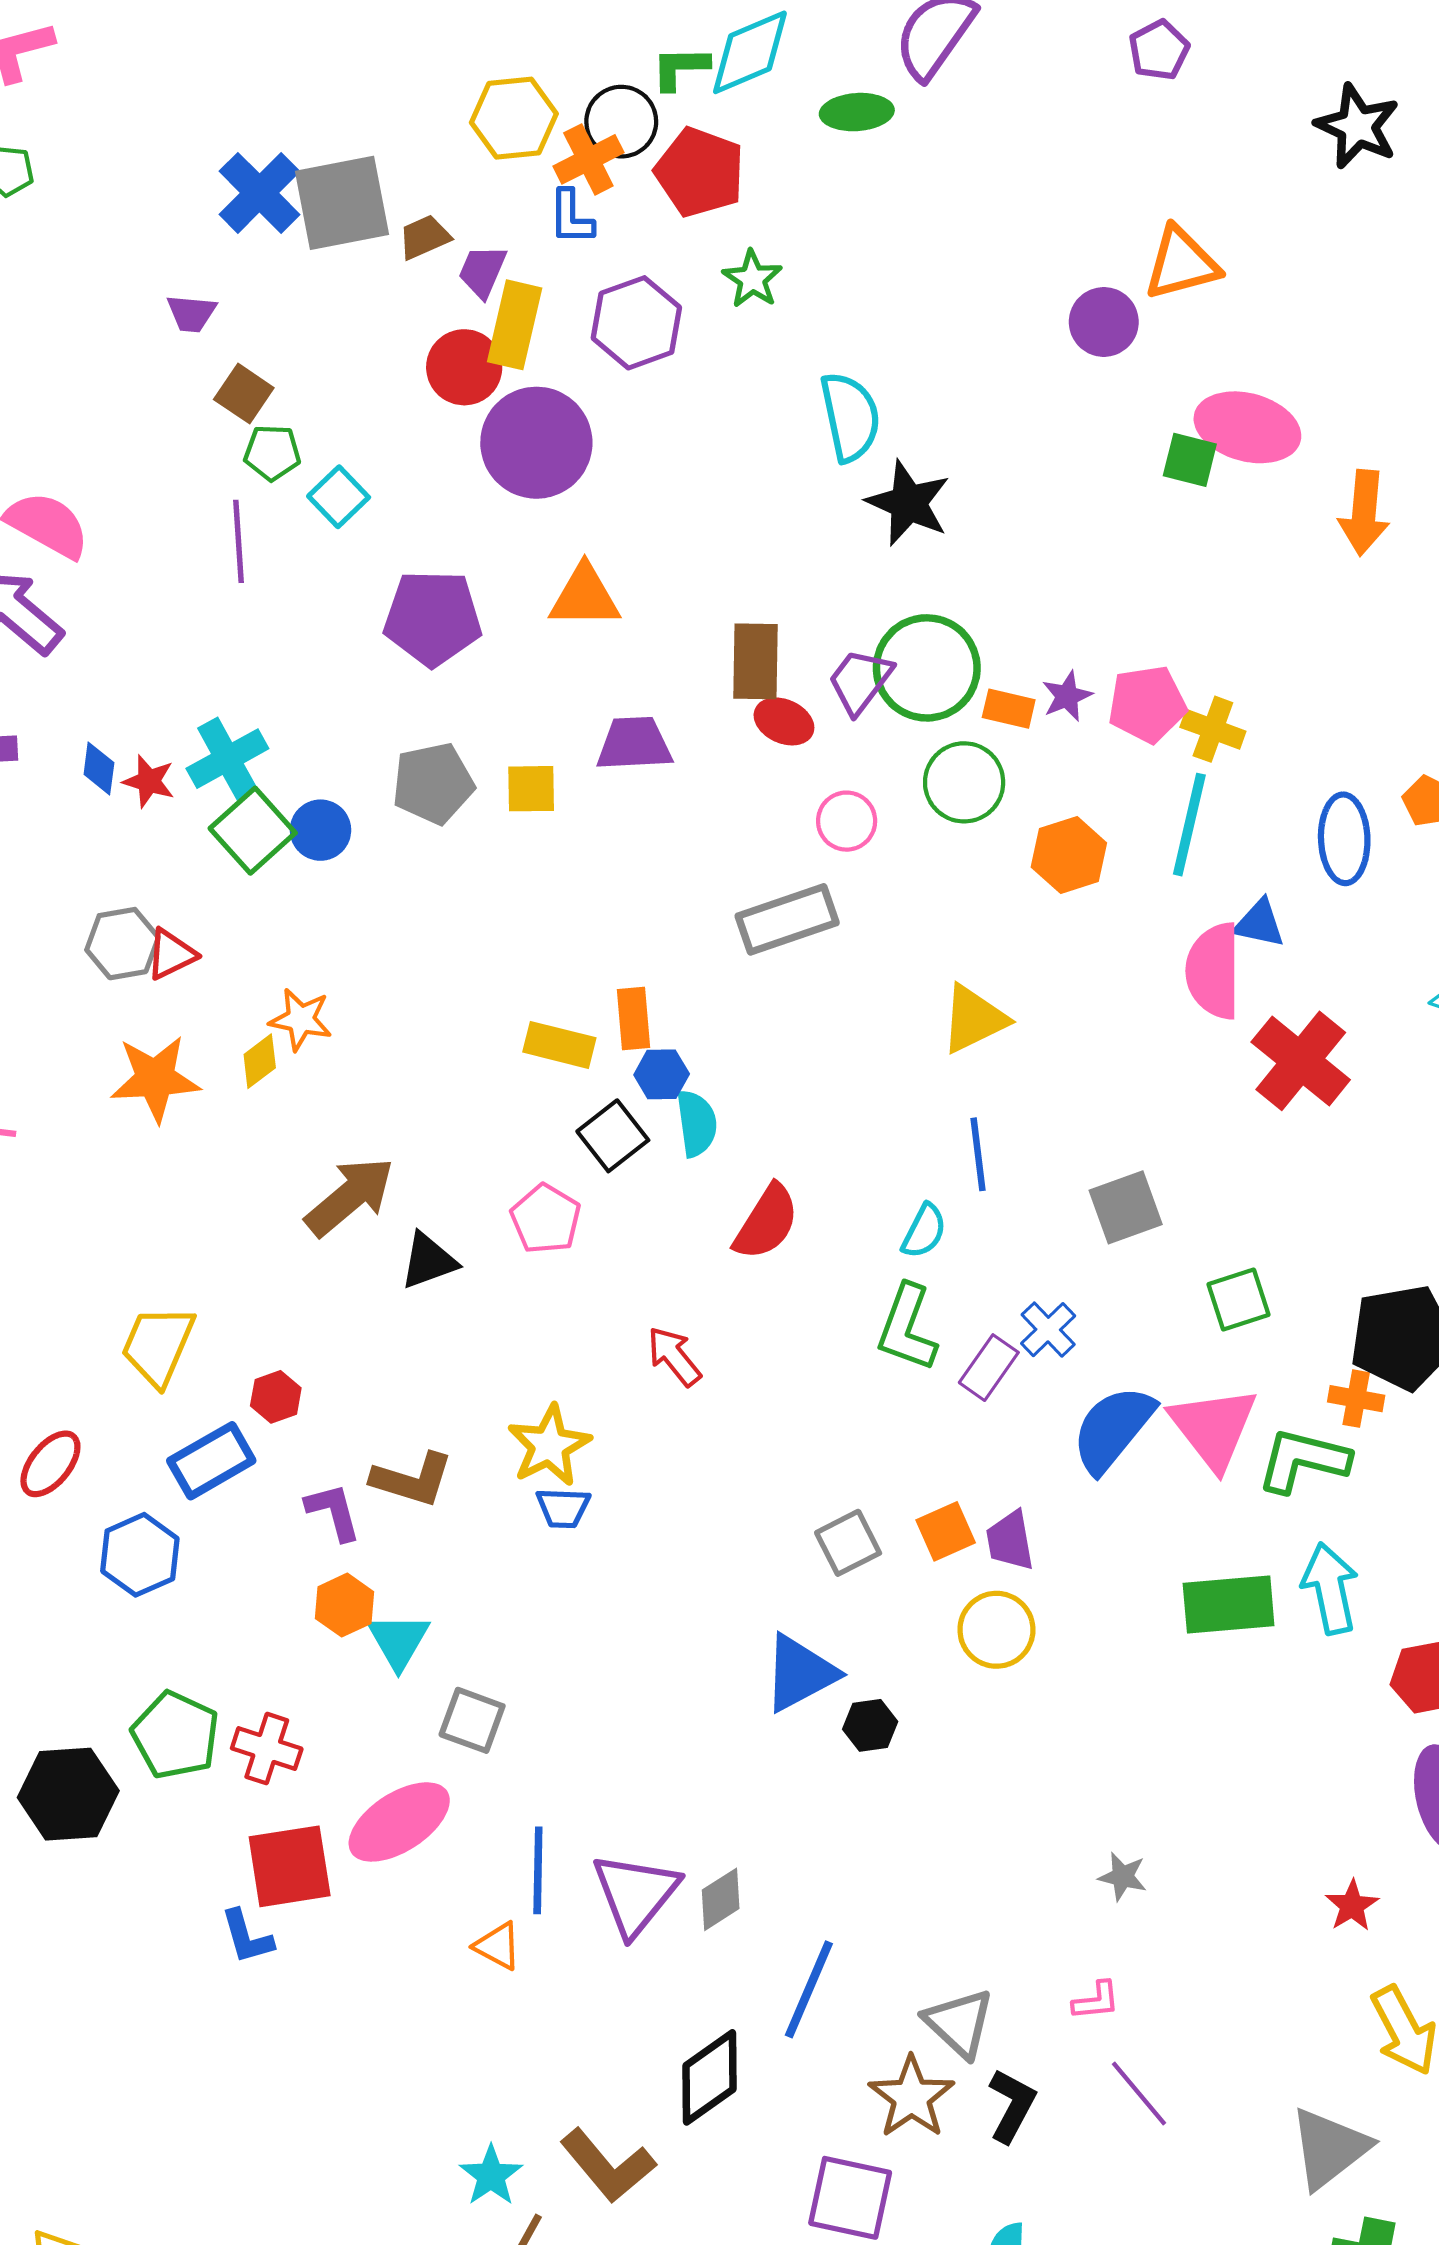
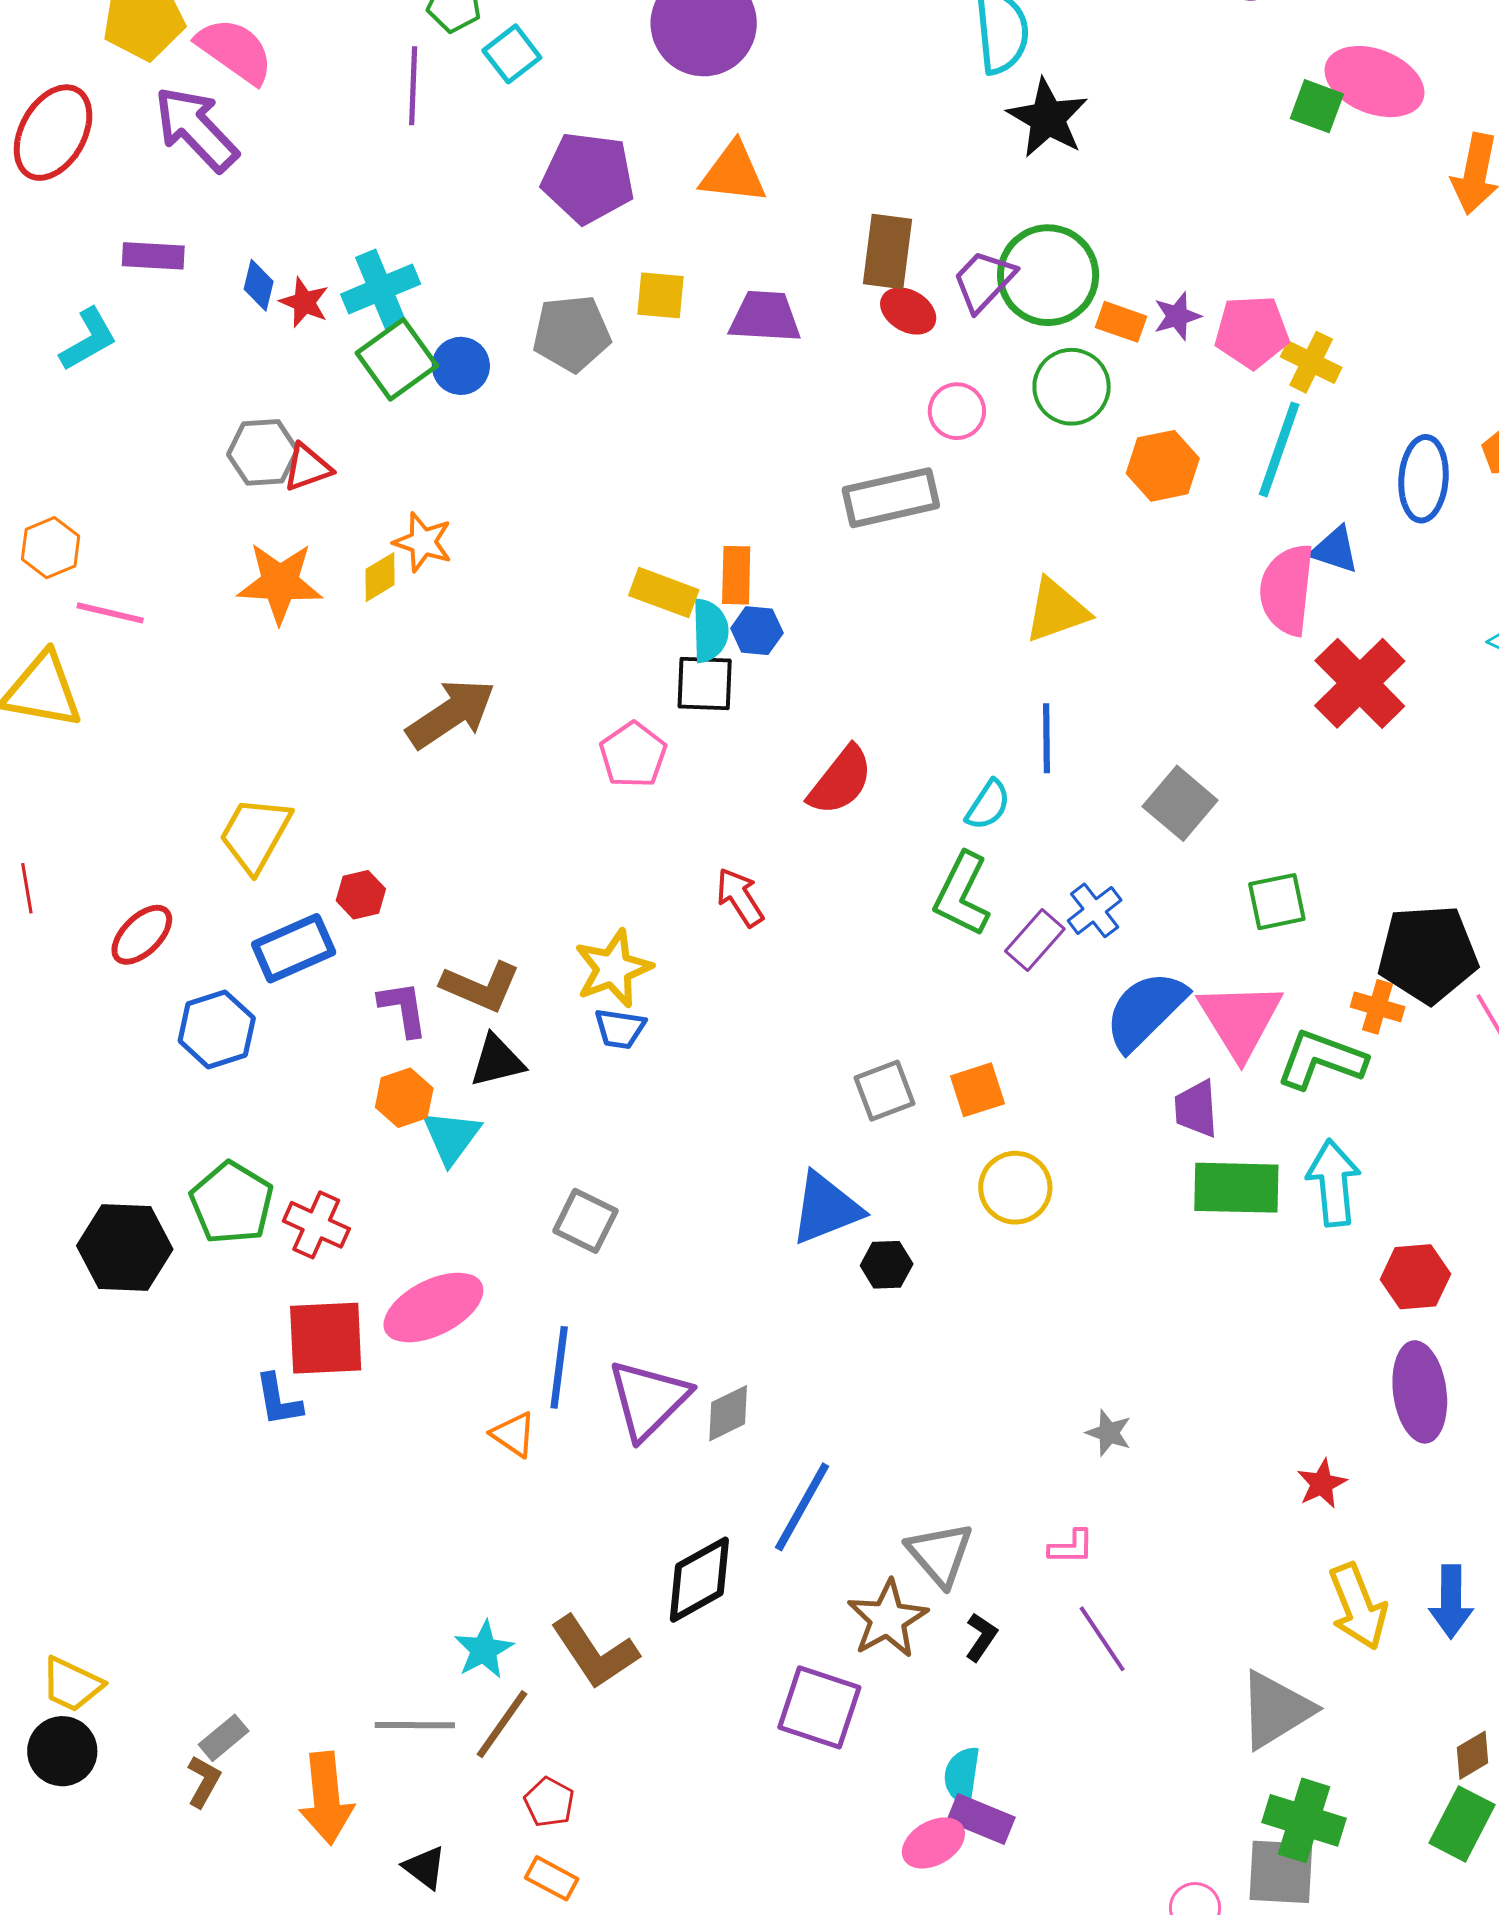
yellow square: (531, 789) -> (660, 295), moved
cyan semicircle: (697, 1123) -> (710, 631), moved
black square: (613, 1136) -> (705, 683), turned 34
gray square: (1126, 1207) -> (1180, 803), turned -36
black triangle: (428, 1261) -> (497, 1061), moved
purple trapezoid: (1010, 1541) -> (1196, 1109), moved
gray square: (472, 1720) -> (585, 1221), moved
black L-shape: (1012, 2105) -> (981, 1637), size x0.7

